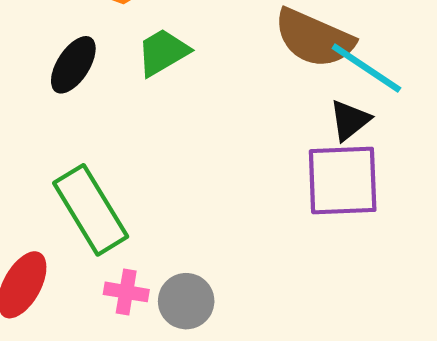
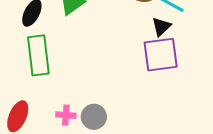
green rectangle: (91, 210) -> (38, 55), moved, turned 30

